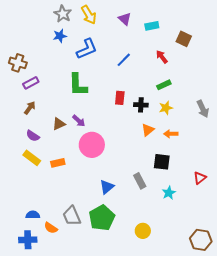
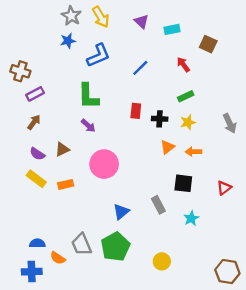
purple arrow: (79, 121) -> (88, 126), moved
brown triangle: (59, 124) -> (62, 149), moved
red triangle: (200, 178) -> (224, 188), moved

